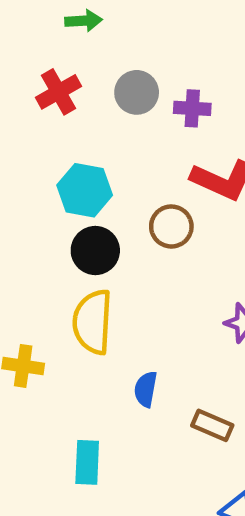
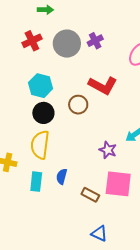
gray circle: (137, 92) -> (67, 44), size x1.4
purple cross: (192, 108) -> (95, 41), moved, turned -35
cyan rectangle: (87, 462) -> (36, 182), moved

